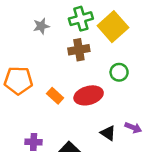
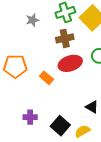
red ellipse: (89, 95) -> (70, 63), moved

